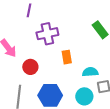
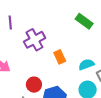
red circle: (30, 67) -> (34, 85), moved

